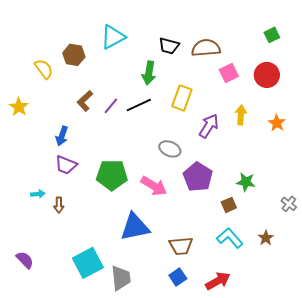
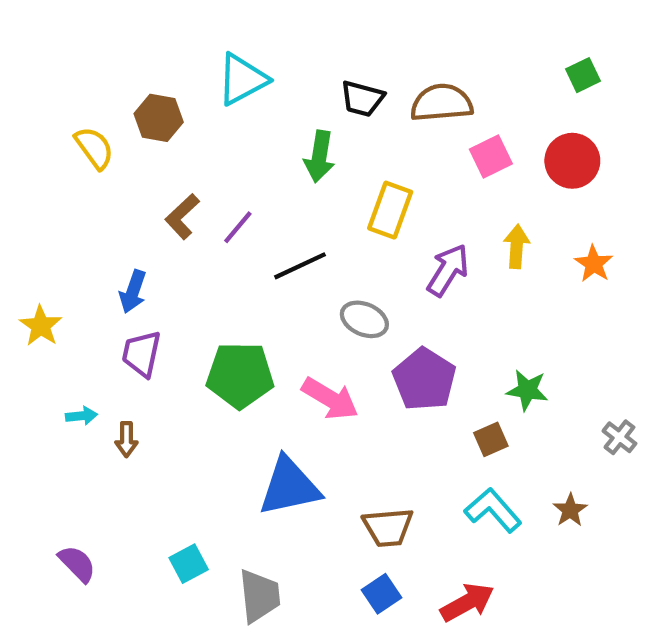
black line: (139, 105) -> (300, 266), moved
yellow star: (19, 107) -> (41, 326), moved
purple trapezoid: (66, 165) -> (141, 354), turned 80
purple semicircle: (25, 260) -> (77, 564), moved
cyan square: (88, 263) -> (189, 564), size x0.6

